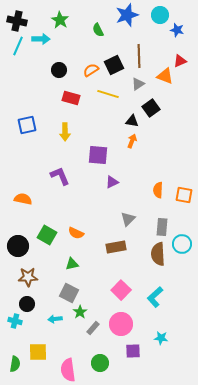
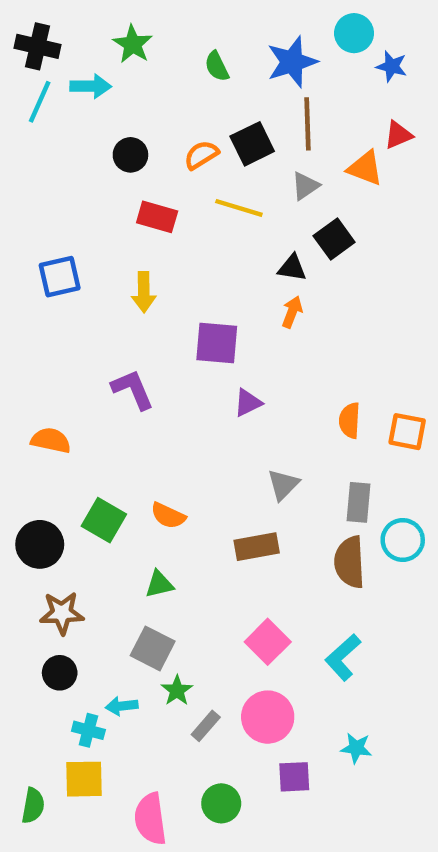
blue star: (127, 15) -> (292, 62), moved
cyan cross: (15, 321) -> (88, 730), moved

